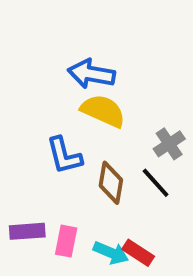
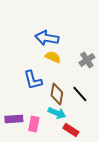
yellow semicircle: (103, 111) -> (53, 57), size x0.7
gray cross: (169, 144) -> (87, 60), moved
cyan arrow: (111, 253) -> (57, 113), moved

